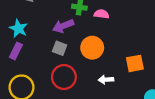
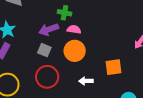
pink semicircle: (101, 14) -> (74, 29), moved

